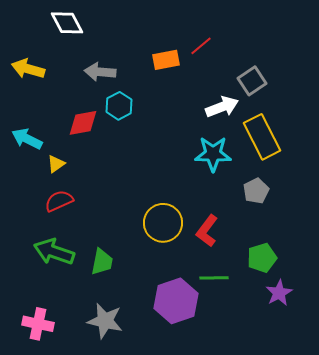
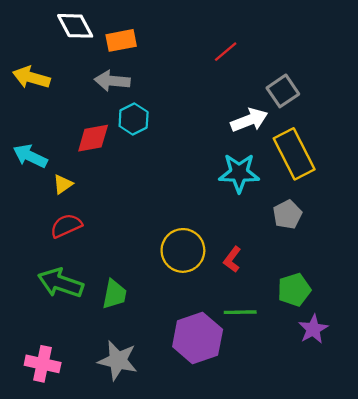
orange rectangle: (166, 60) -> (121, 40), moved
red L-shape: (207, 231) -> (232, 259), size x0.7

